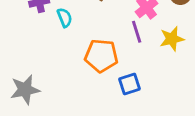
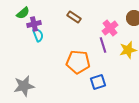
cyan semicircle: (65, 18) -> (38, 35), moved

